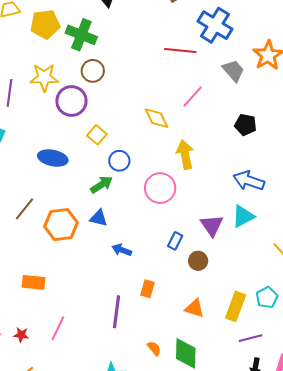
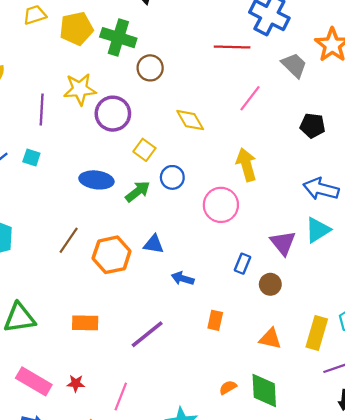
brown circle: (93, 71) -> (150, 68), moved
yellow diamond: (156, 118) -> (190, 120), moved
green arrow: (101, 185) -> (138, 191), moved
purple line: (117, 312) -> (147, 334), moved, turned 48
pink line: (58, 328) -> (121, 397), moved
orange semicircle: (154, 348) -> (228, 387), turned -77

